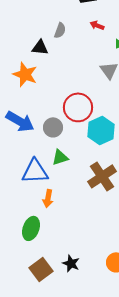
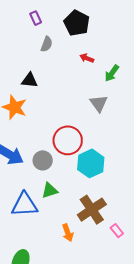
gray semicircle: (60, 30) -> (47, 44), moved
orange arrow: (48, 198) -> (68, 233), moved, turned -30

